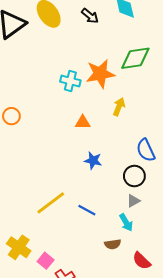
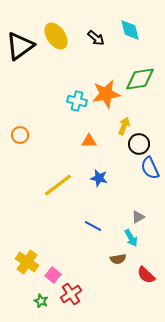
black circle: (134, 176) -> (139, 144), moved
yellow line: (51, 203) -> (58, 185), moved

